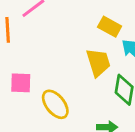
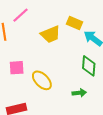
yellow trapezoid: (98, 63) -> (51, 34), moved, turned 90

